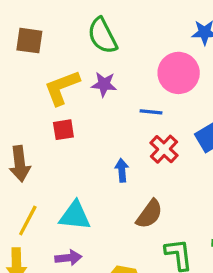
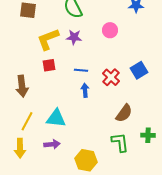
pink circle: (179, 73) -> (110, 30), moved, size x0.6
blue line: (151, 112) -> (81, 70), moved
brown semicircle: (149, 214) -> (124, 113), moved

